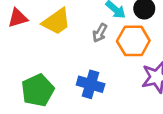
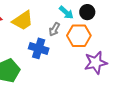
blue cross: (91, 84) -> (39, 48), moved

